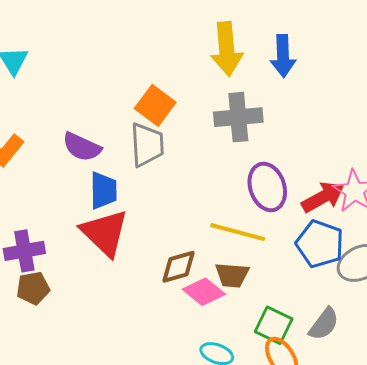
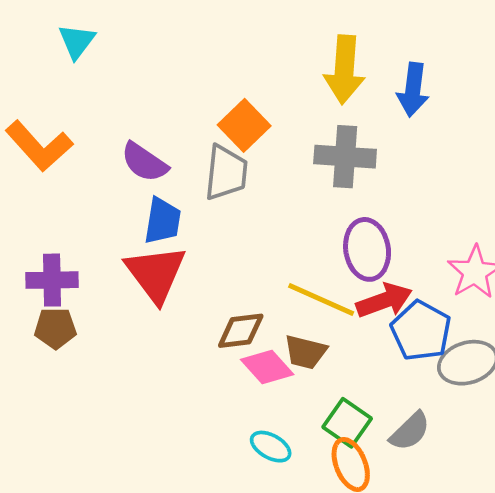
red arrow: (323, 197) -> (384, 300), moved

